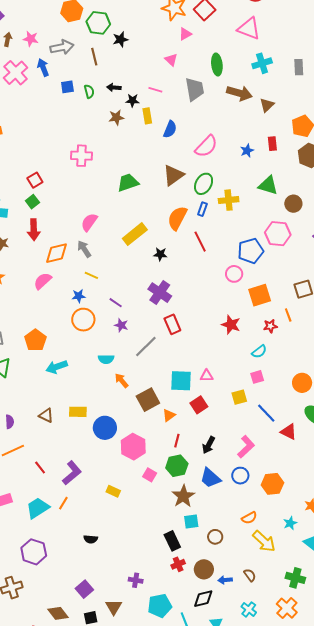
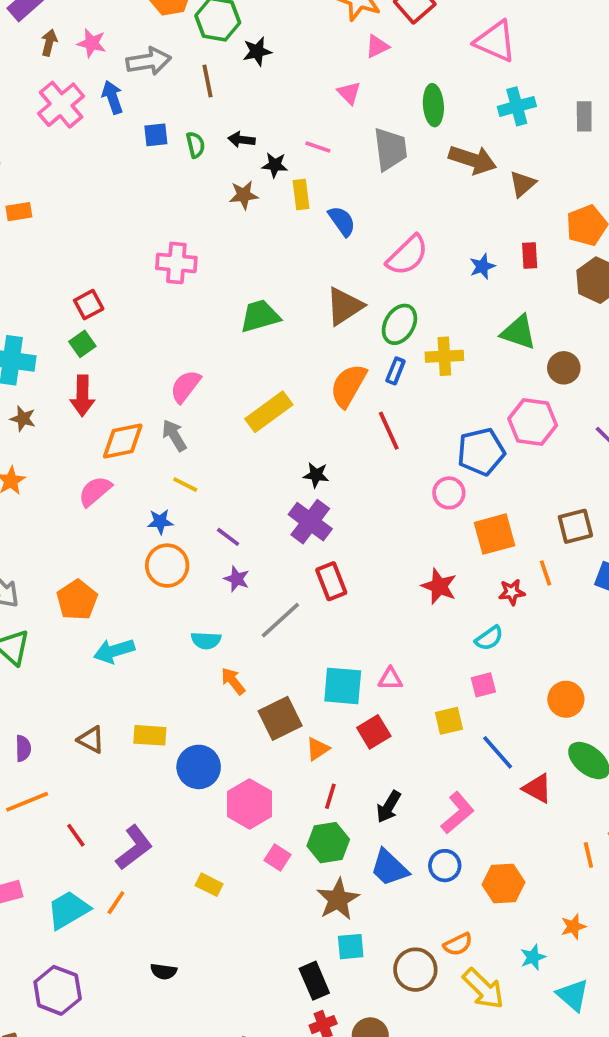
blue semicircle: (170, 129) -> (342, 221), turned -60
black star: (160, 254) -> (316, 475), moved
brown circle: (215, 537) -> (415, 970), moved, size x1.5

